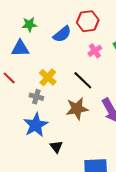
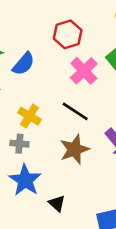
blue semicircle: (62, 34) -> (24, 64), moved
pink cross: (95, 51) -> (84, 71), size x1.5

